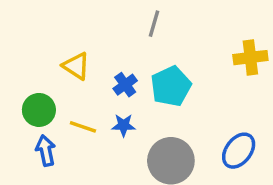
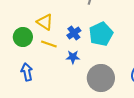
green circle: (39, 110) -> (23, 37), moved
yellow line: (83, 127) -> (49, 44), moved

